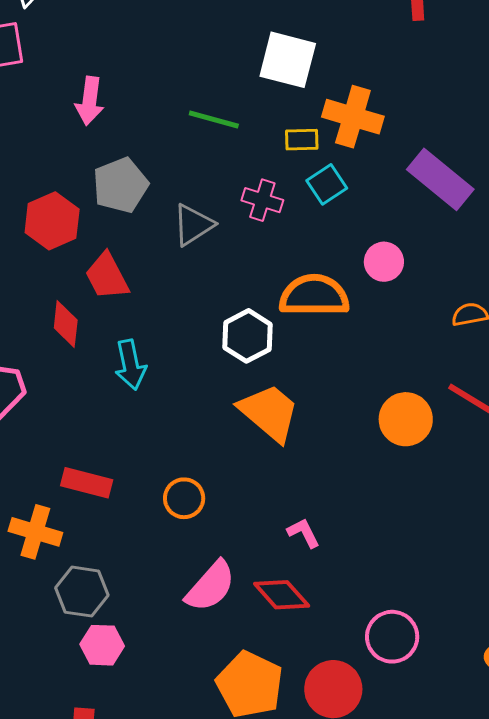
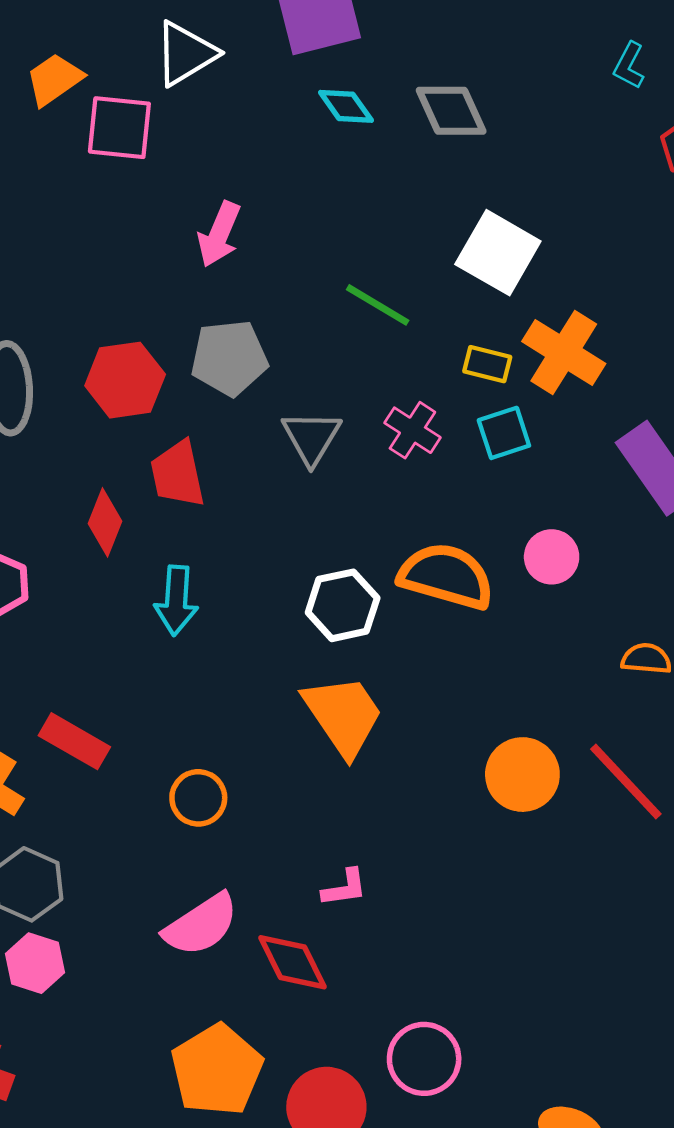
gray triangle: (193, 225) -> (311, 437), turned -42
pink L-shape: (304, 533) -> (345, 888), turned 93

